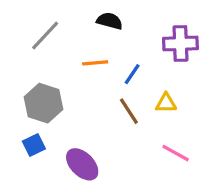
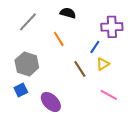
orange line: (95, 63) -> (59, 39), turned 63
blue line: (132, 74) -> (95, 47), moved
yellow triangle: (166, 103) -> (103, 64), turned -32

